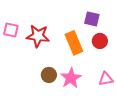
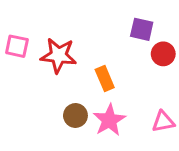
red circle: (100, 41) -> (163, 54), moved
orange rectangle: (74, 43) -> (105, 79), moved, size x0.7

